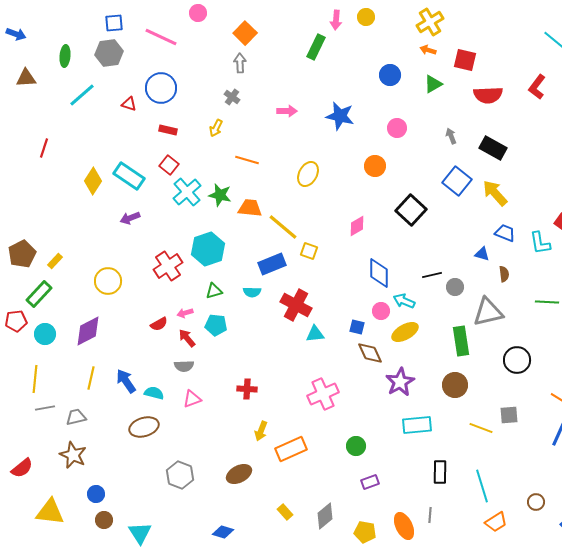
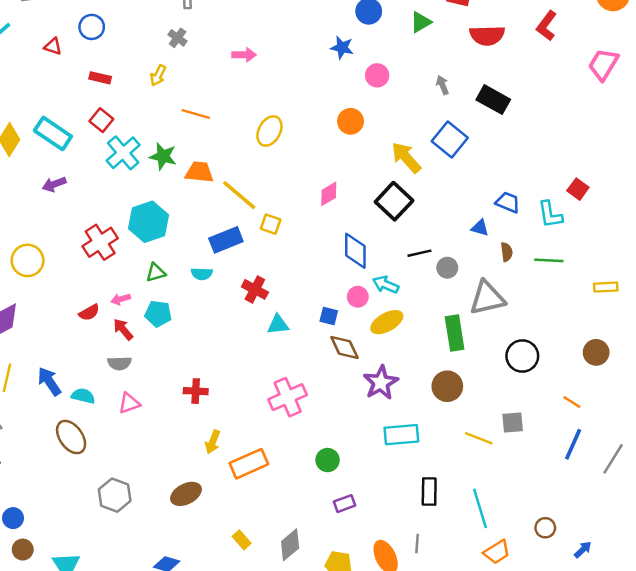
blue circle: (161, 88) -> (92, 27), size x0.7
blue star: (340, 116) -> (342, 48), moved, size x0.7
yellow arrow: (495, 193) -> (406, 158), moved
black square: (411, 210) -> (394, 201), moved
green line: (547, 302) -> (549, 260), moved
red cross: (296, 305) -> (255, 289), size x0.7
brown ellipse: (144, 427) -> (71, 437), turned 72

